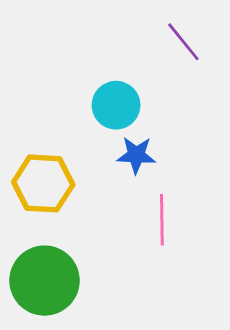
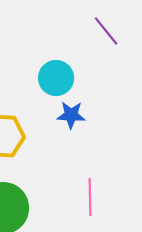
pink line: (162, 220) -> (90, 197), moved

